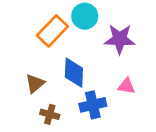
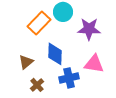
pink triangle: (126, 86) -> (94, 64), size x1.5
brown cross: (50, 114) -> (37, 85), turned 32

